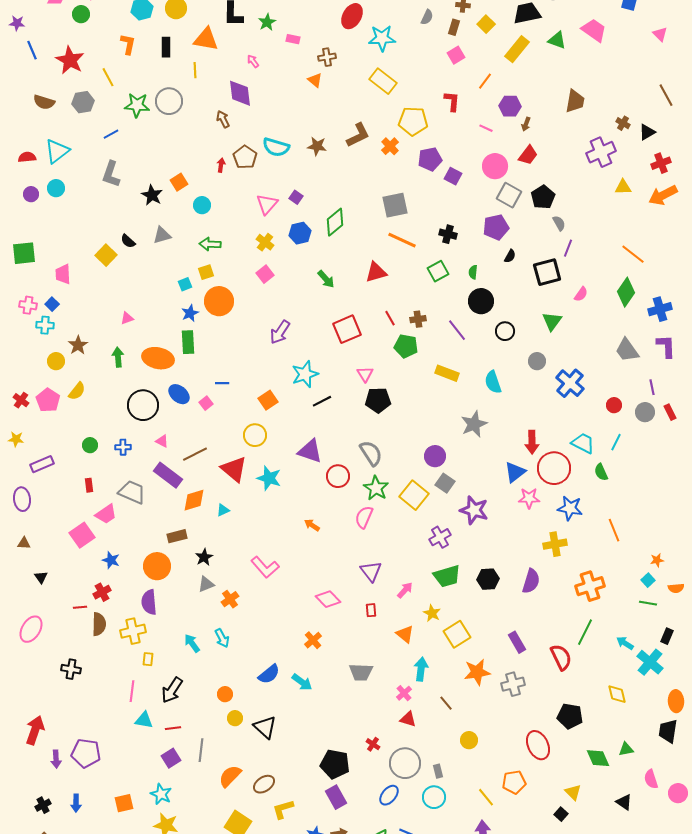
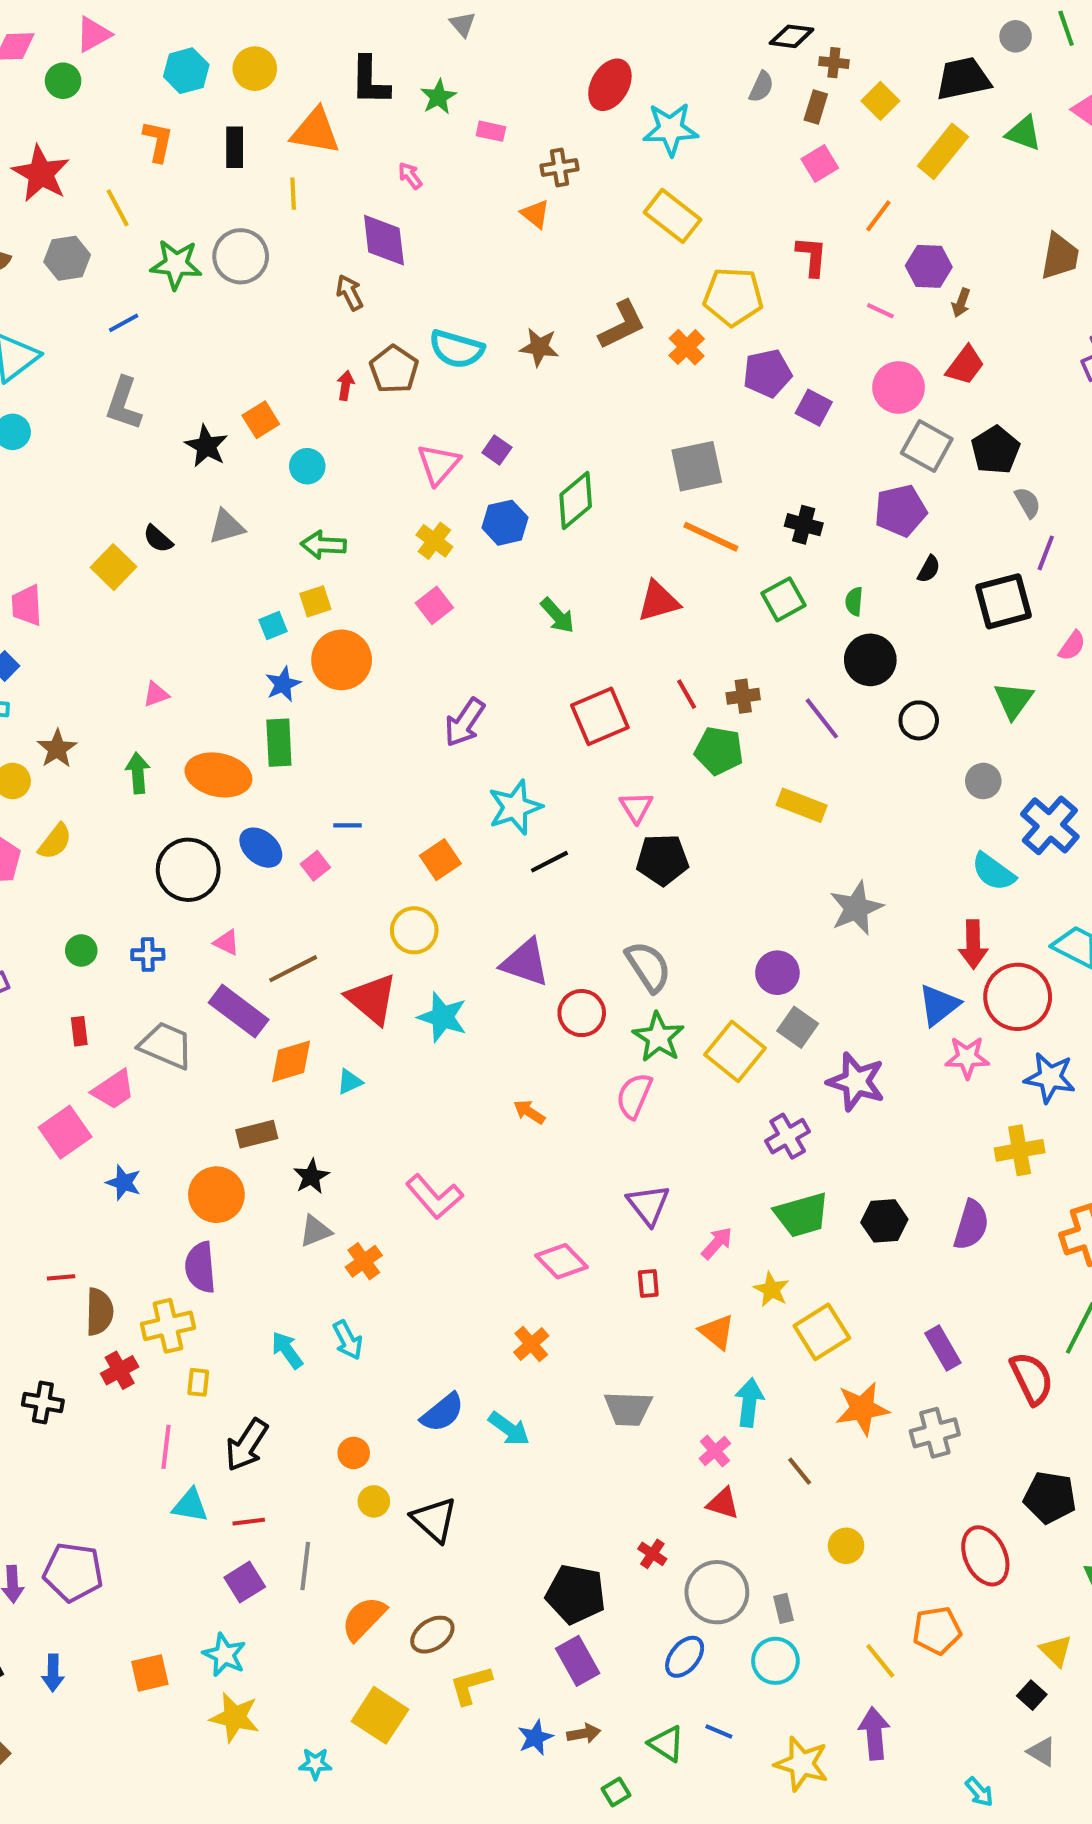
cyan semicircle: (493, 382) -> (993, 872), moved, turned -35
red cross: (102, 592) -> (120, 1370), moved

